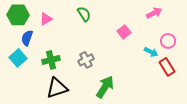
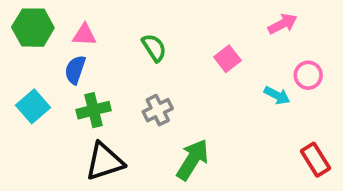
green semicircle: (84, 14) -> (154, 48), moved
pink triangle: (46, 19) -> (84, 35), turned 32
blue semicircle: (27, 38) -> (75, 70), moved
red rectangle: (167, 67) -> (316, 160), moved

